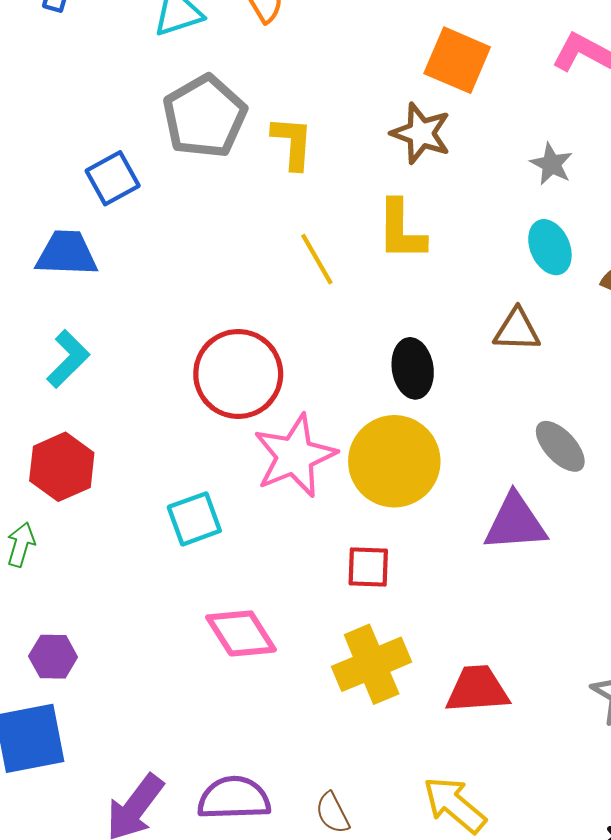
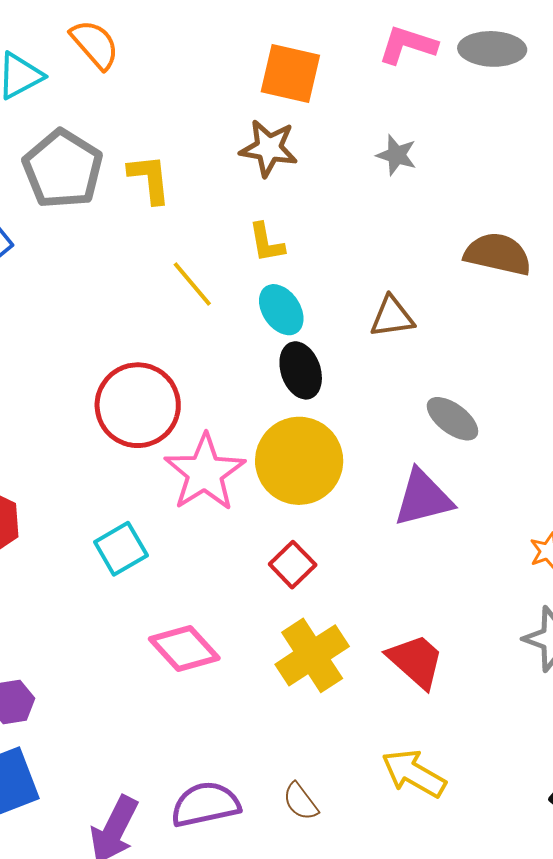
yellow L-shape: (401, 230) -> (266, 243), size x0.7
cyan ellipse: (550, 247) -> (281, 310), moved
red square: (368, 567) -> (293, 565), turned -36
red trapezoid: (477, 689) -> (416, 661), turned 56

